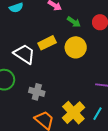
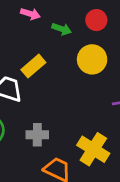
yellow circle: (76, 47) -> (92, 59), moved

